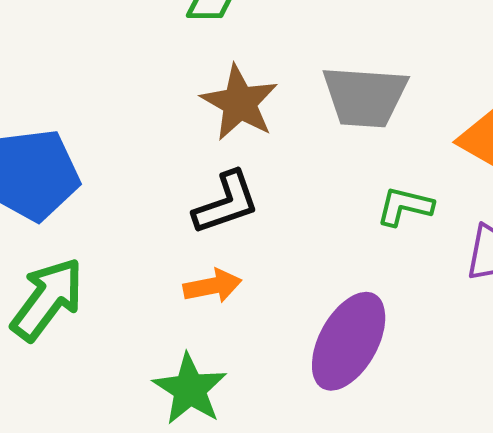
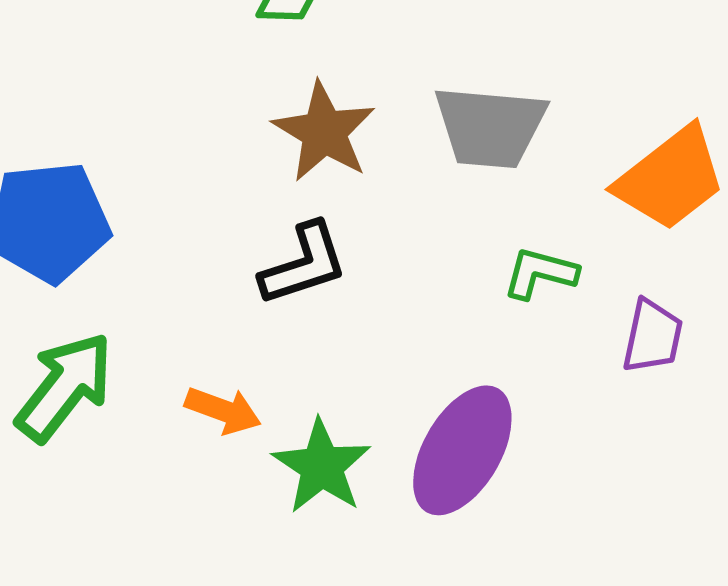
orange arrow: (213, 286) -> (223, 410), moved, turned 30
green star: (190, 389) -> (322, 466), moved

